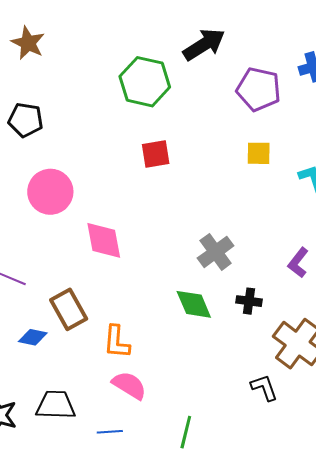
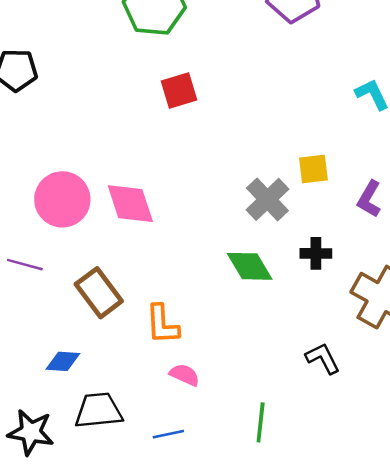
yellow square: (259, 153) -> (313, 169), moved
pink circle: (50, 192) -> (62, 199), moved
blue diamond: (33, 337) -> (63, 361), moved
pink semicircle: (129, 385) -> (185, 375), size x0.7
black L-shape: (264, 388) -> (323, 358), moved

